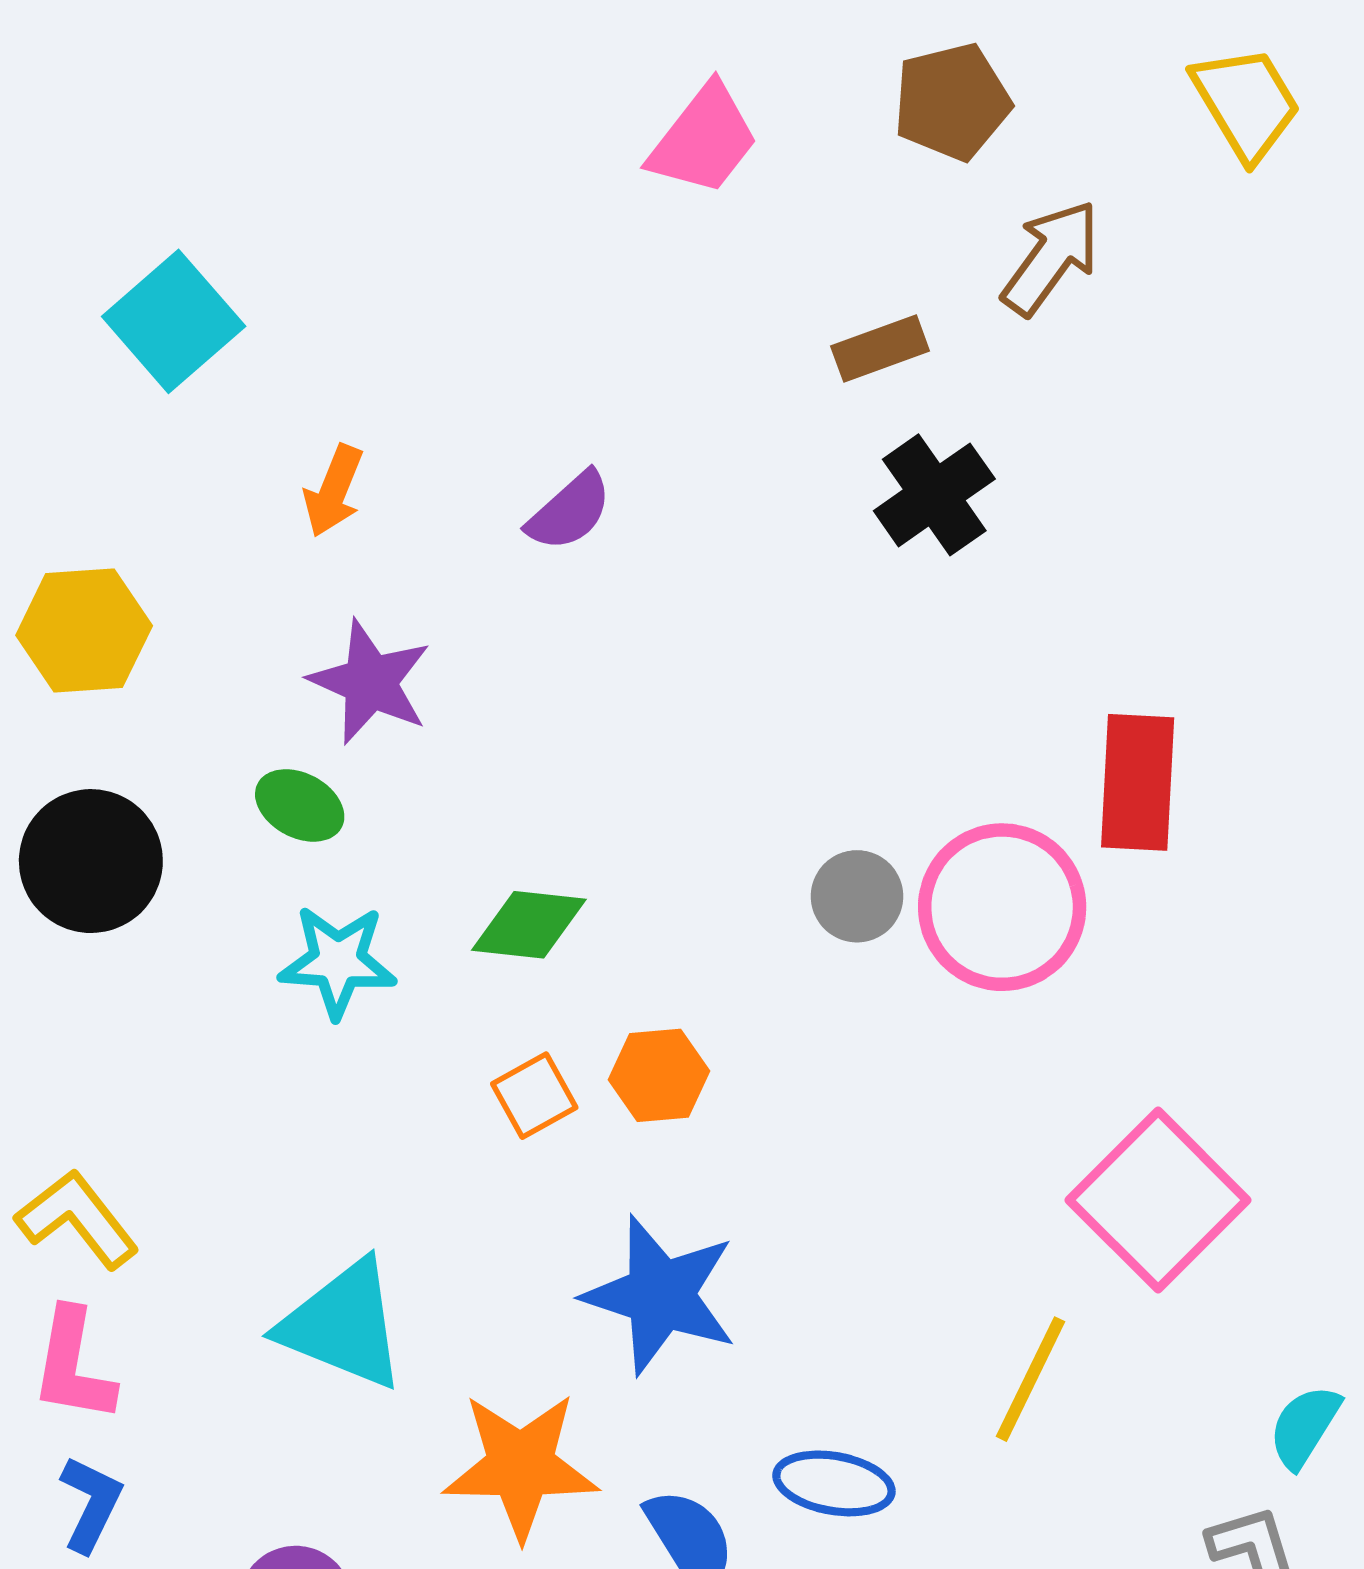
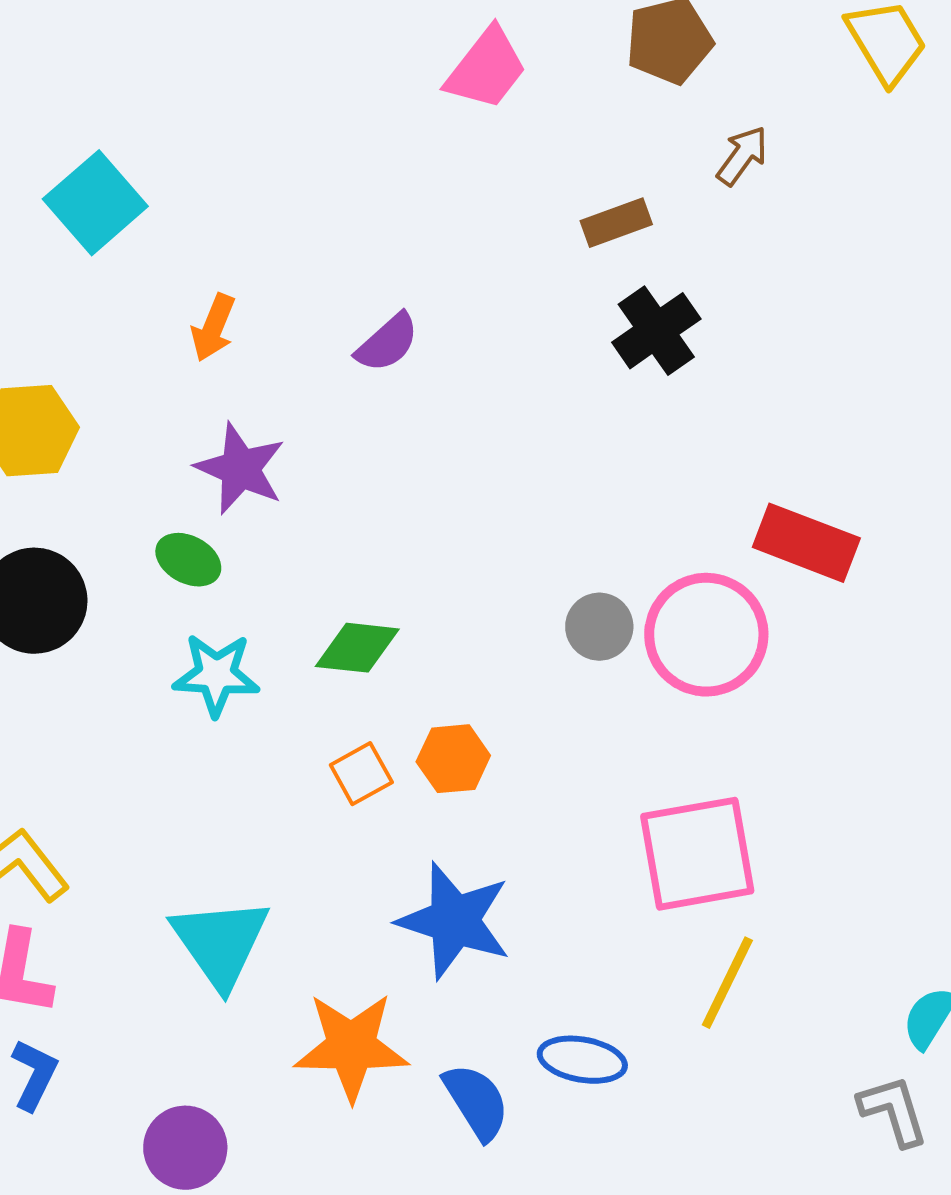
brown arrow: (1051, 258) -> (742, 156), size x0.7
red rectangle: (1138, 782) -> (806, 543), turned -72
pink square: (1158, 1200) -> (697, 854), moved, turned 35
cyan triangle: (343, 1325) -> (220, 943), turned 33

